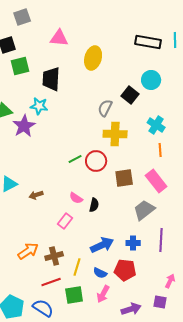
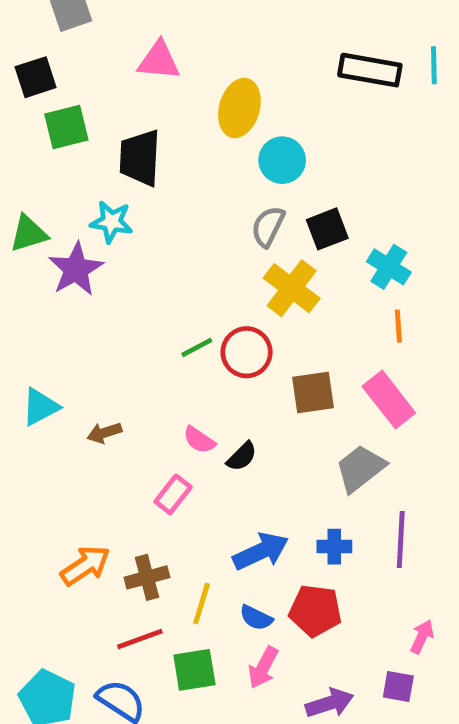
cyan circle: (151, 80) -> (282, 160), moved
black square: (130, 95) -> (327, 229), moved, turned 30
yellow cross: (115, 134) -> (292, 288), turned 35
black semicircle: (94, 205) -> (242, 457), turned 32

